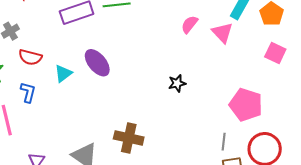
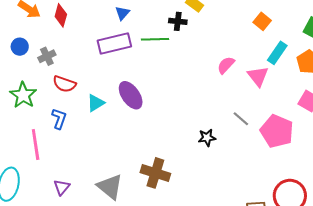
black star: (177, 83) -> (207, 138), moved
pink pentagon: (246, 105) -> (277, 131), moved
gray line: (224, 142) -> (241, 119), moved, turned -60

